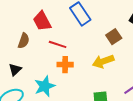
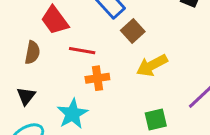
brown square: (114, 37) -> (133, 31), moved

